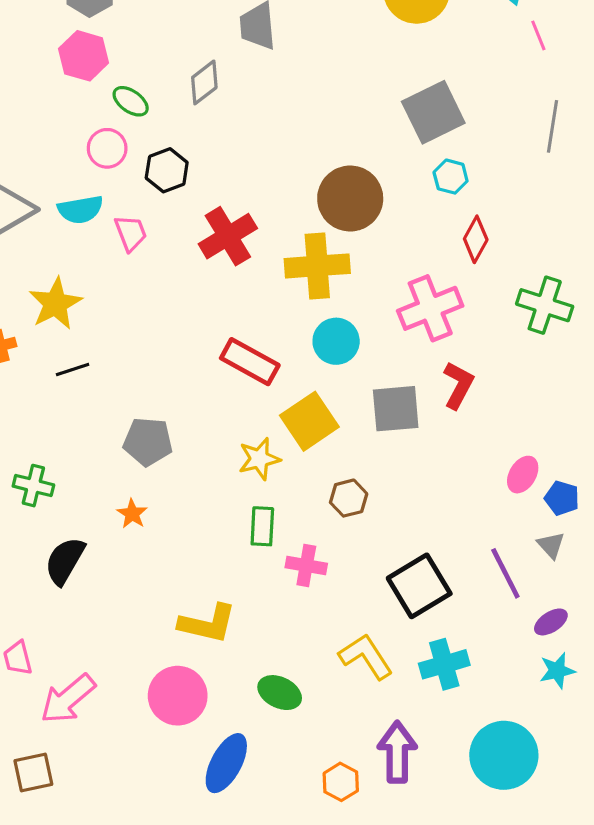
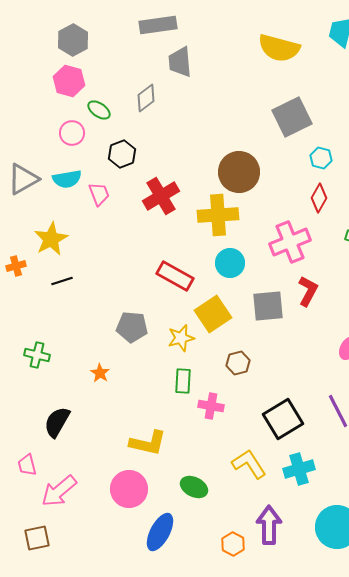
pink circle: (107, 148) -> (72, 133), moved
cyan hexagon: (451, 177) -> (321, 158), moved
gray pentagon: (148, 442) -> (132, 327), moved
black semicircle: (65, 561) -> (57, 422), moved

